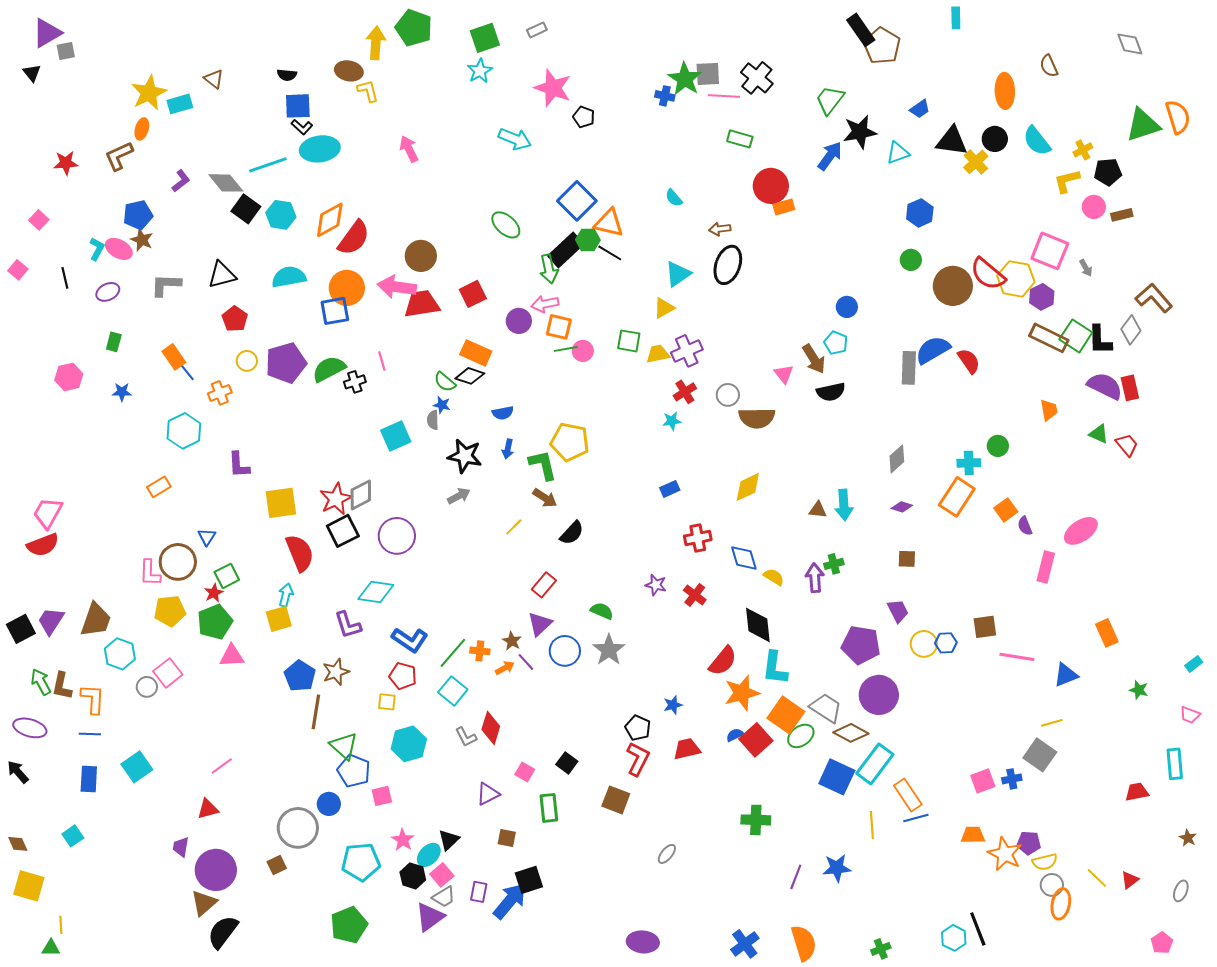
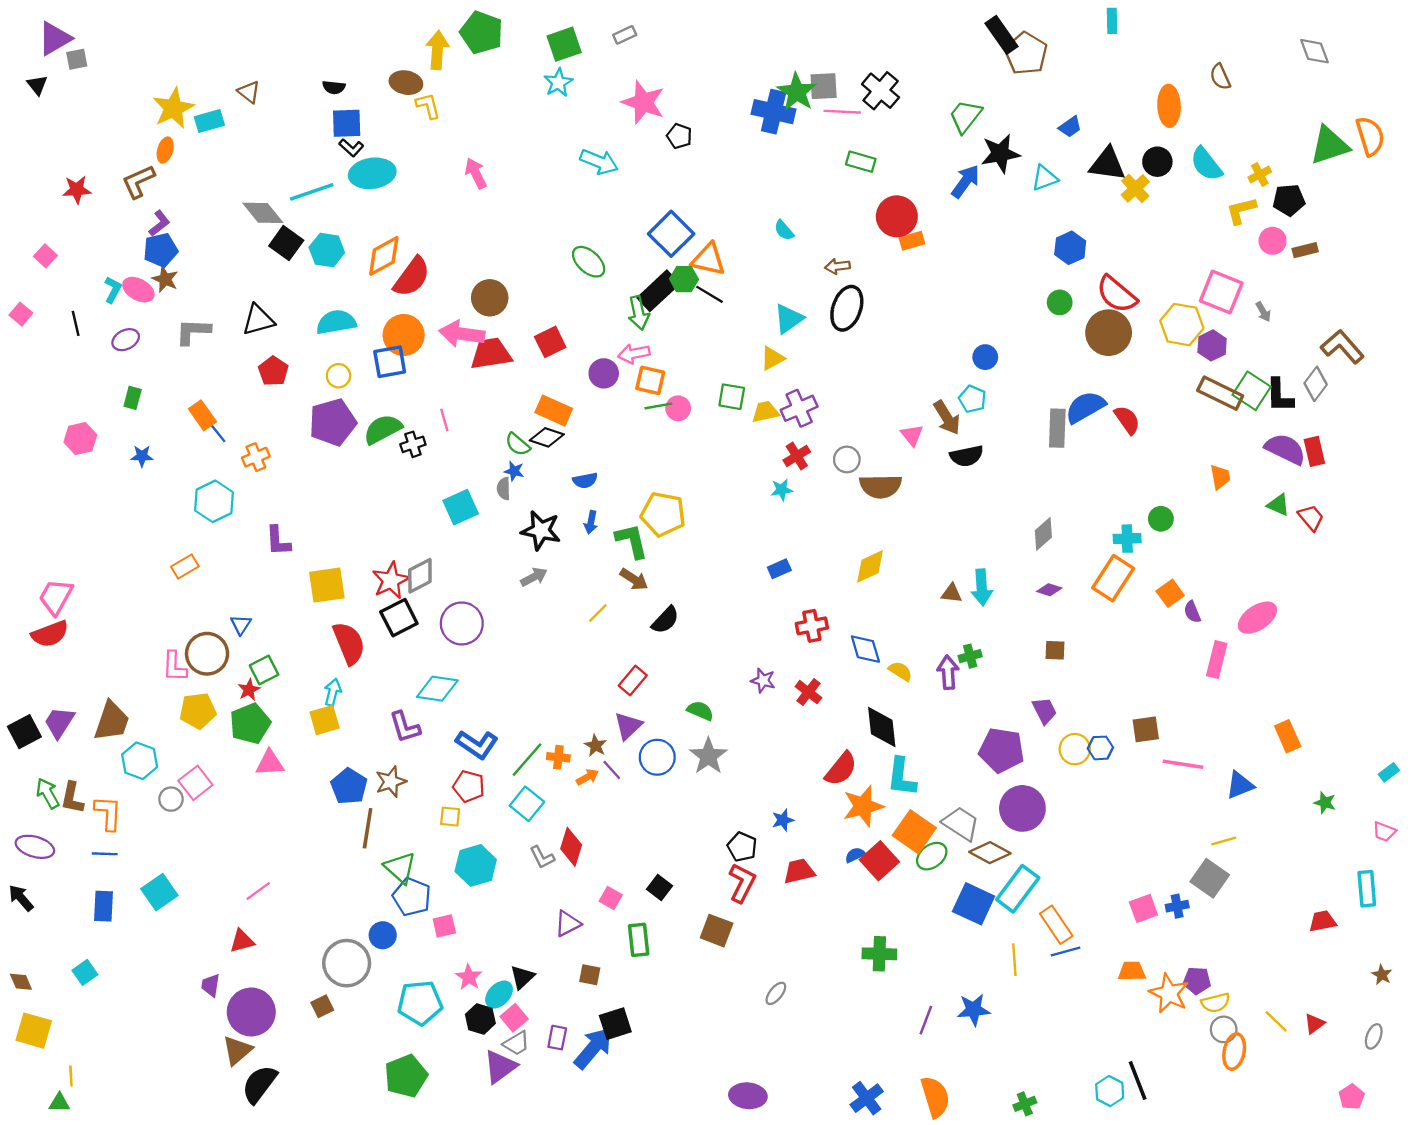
blue cross: (665, 96) -> (774, 112), size x1.8
purple L-shape: (181, 181) -> (159, 223), moved
red semicircle: (988, 274) -> (1117, 294), moved
yellow circle: (247, 361) -> (338, 376), moved

